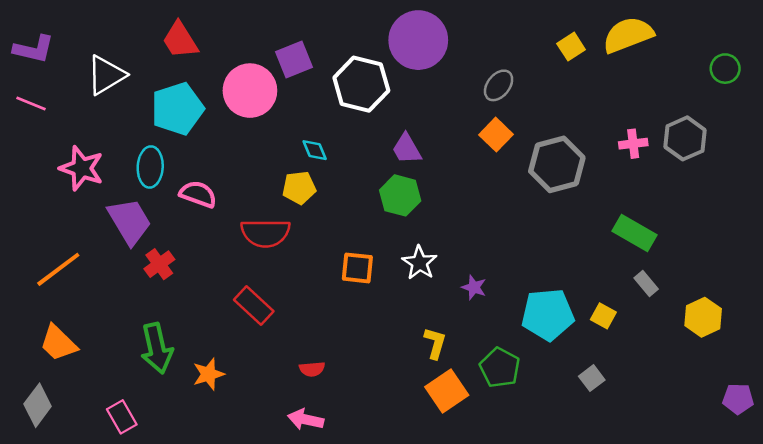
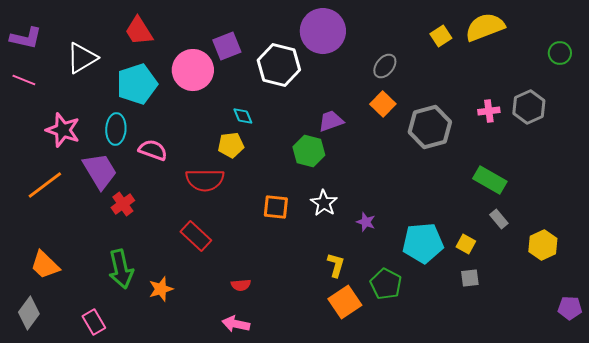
purple trapezoid: (407, 149) -> (331, 121), moved, turned 100
orange line: (58, 269) -> (45, 185), moved
gray square: (592, 378) -> (470, 278), moved, turned 30

